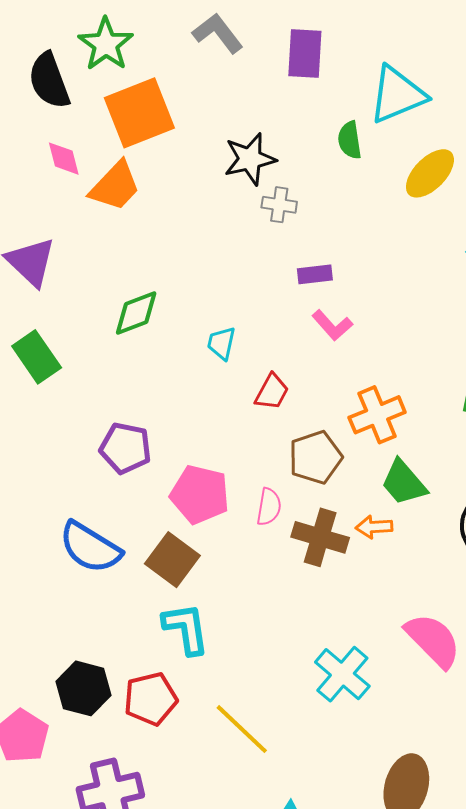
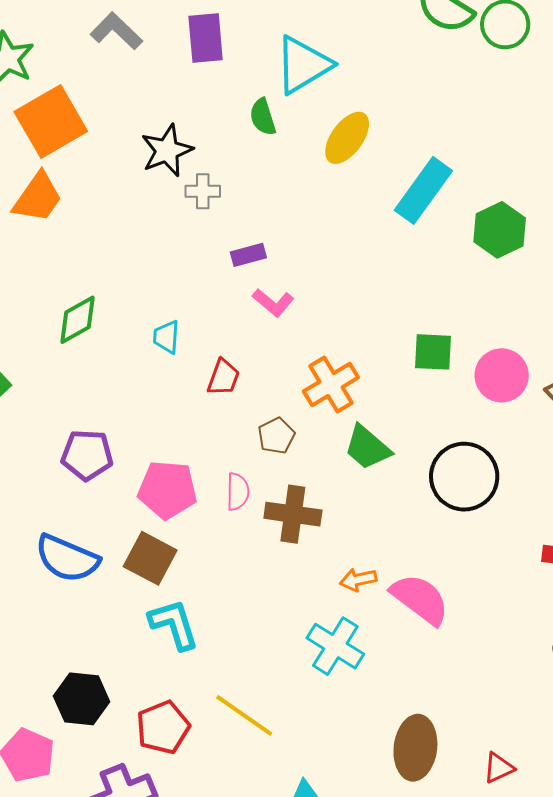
brown pentagon: (315, 457) -> (276, 436), size x0.7
orange arrow: (374, 527) -> (358, 580), moved
red pentagon: (151, 699) -> (163, 727), moved

